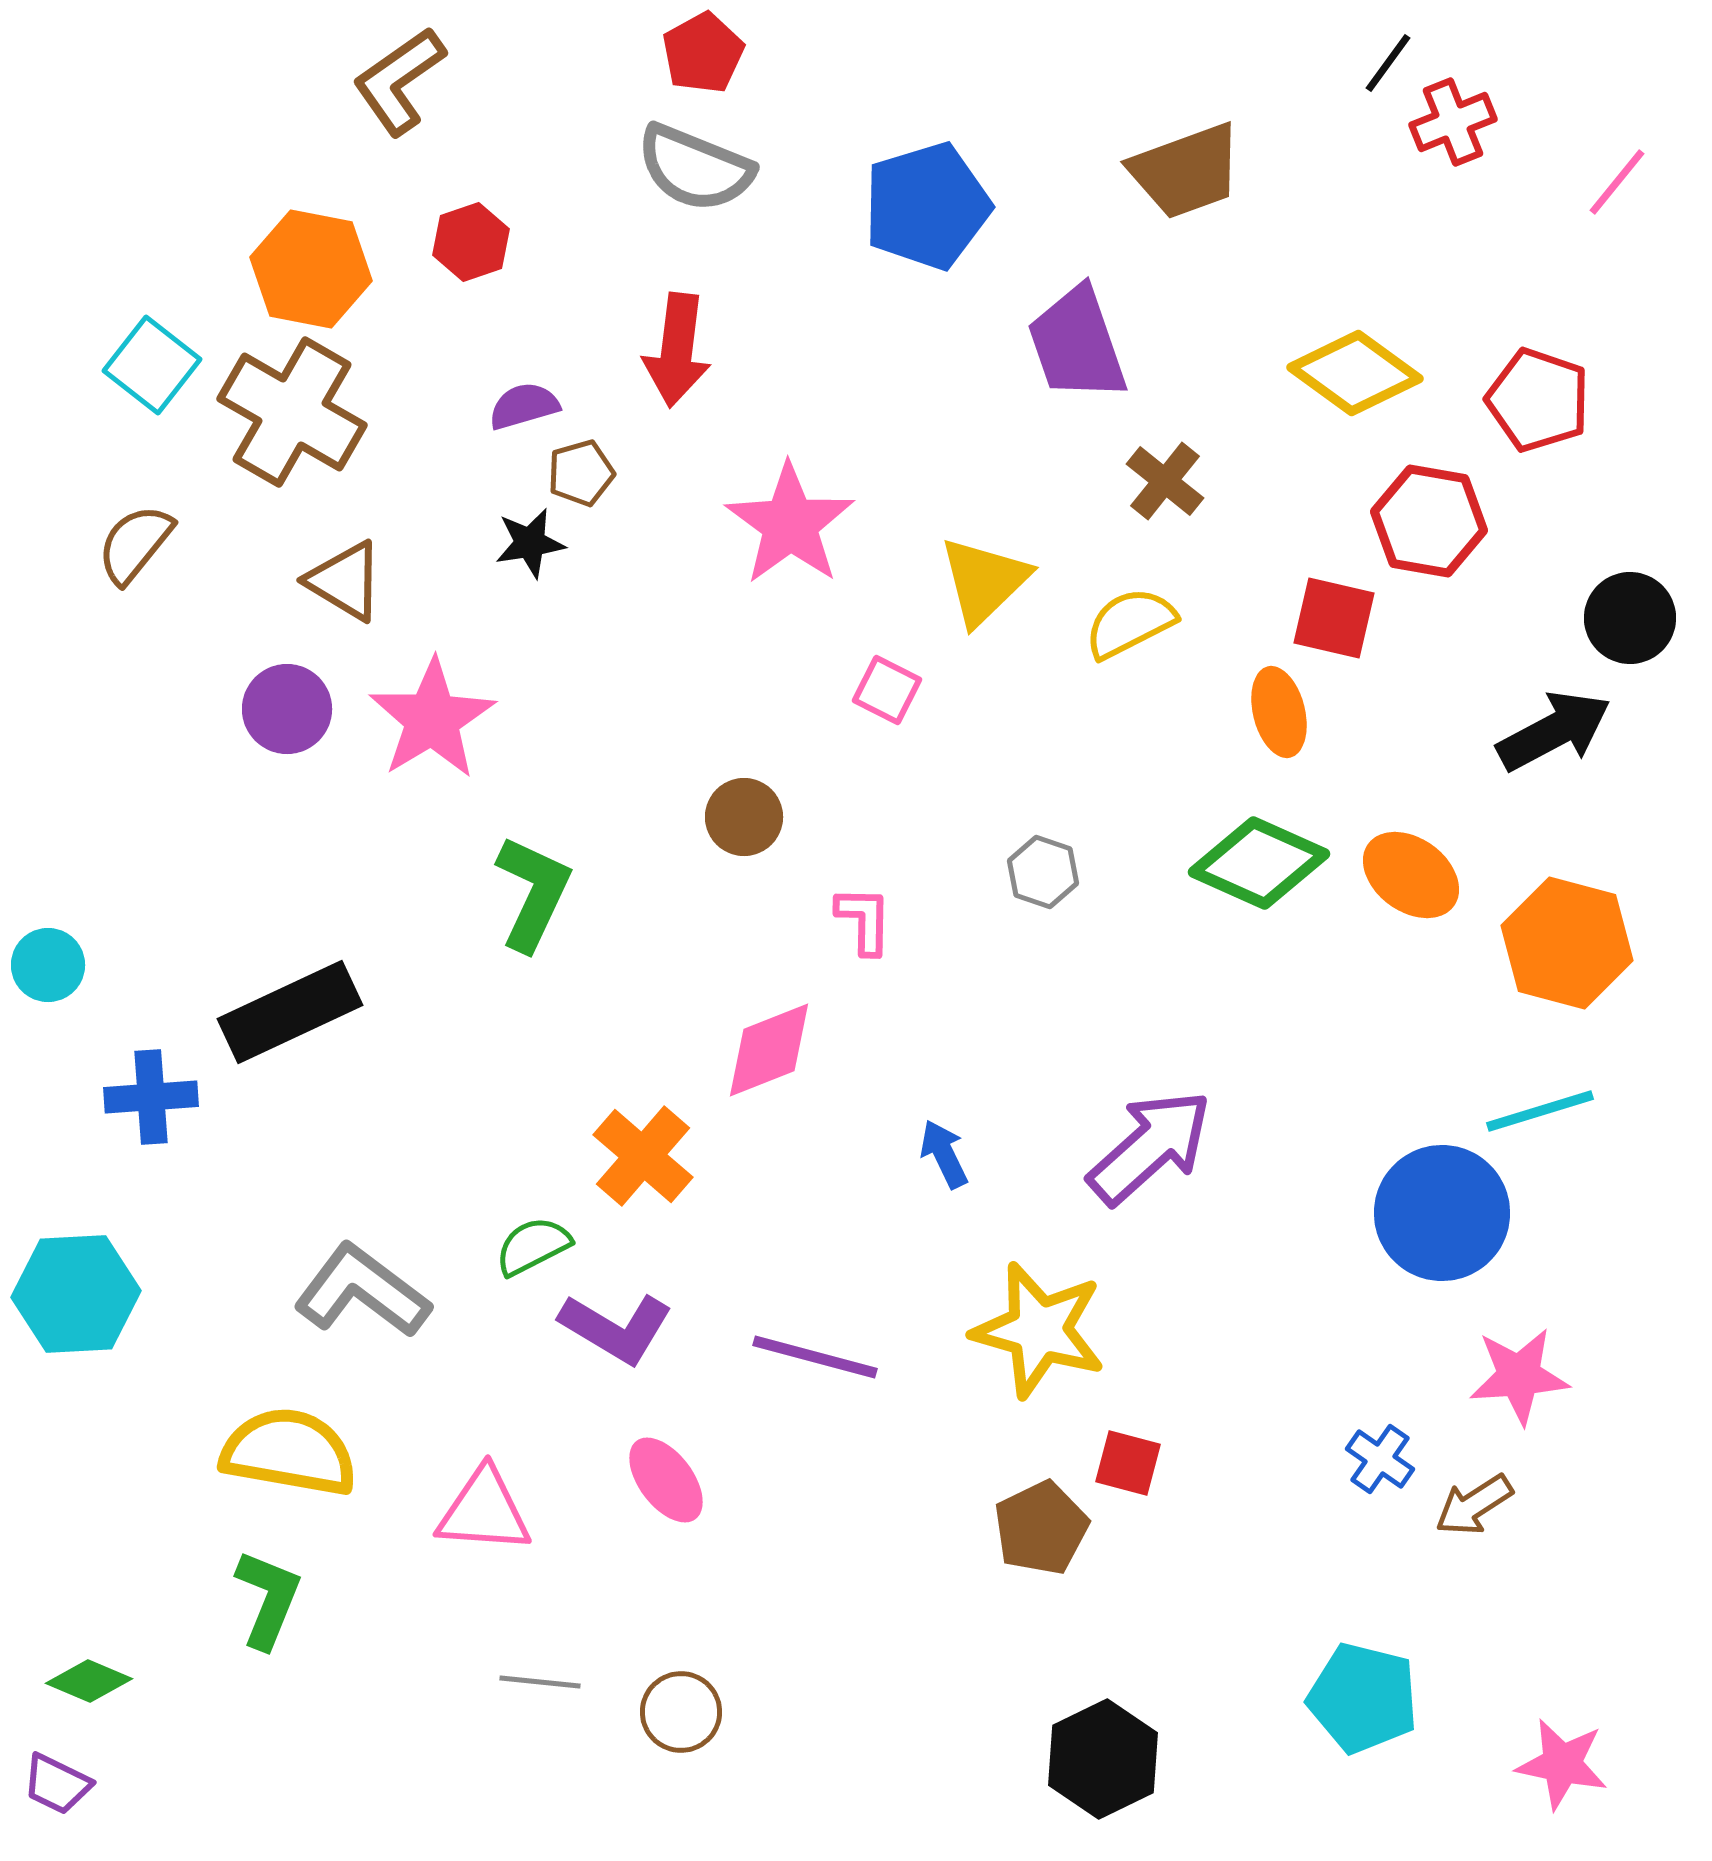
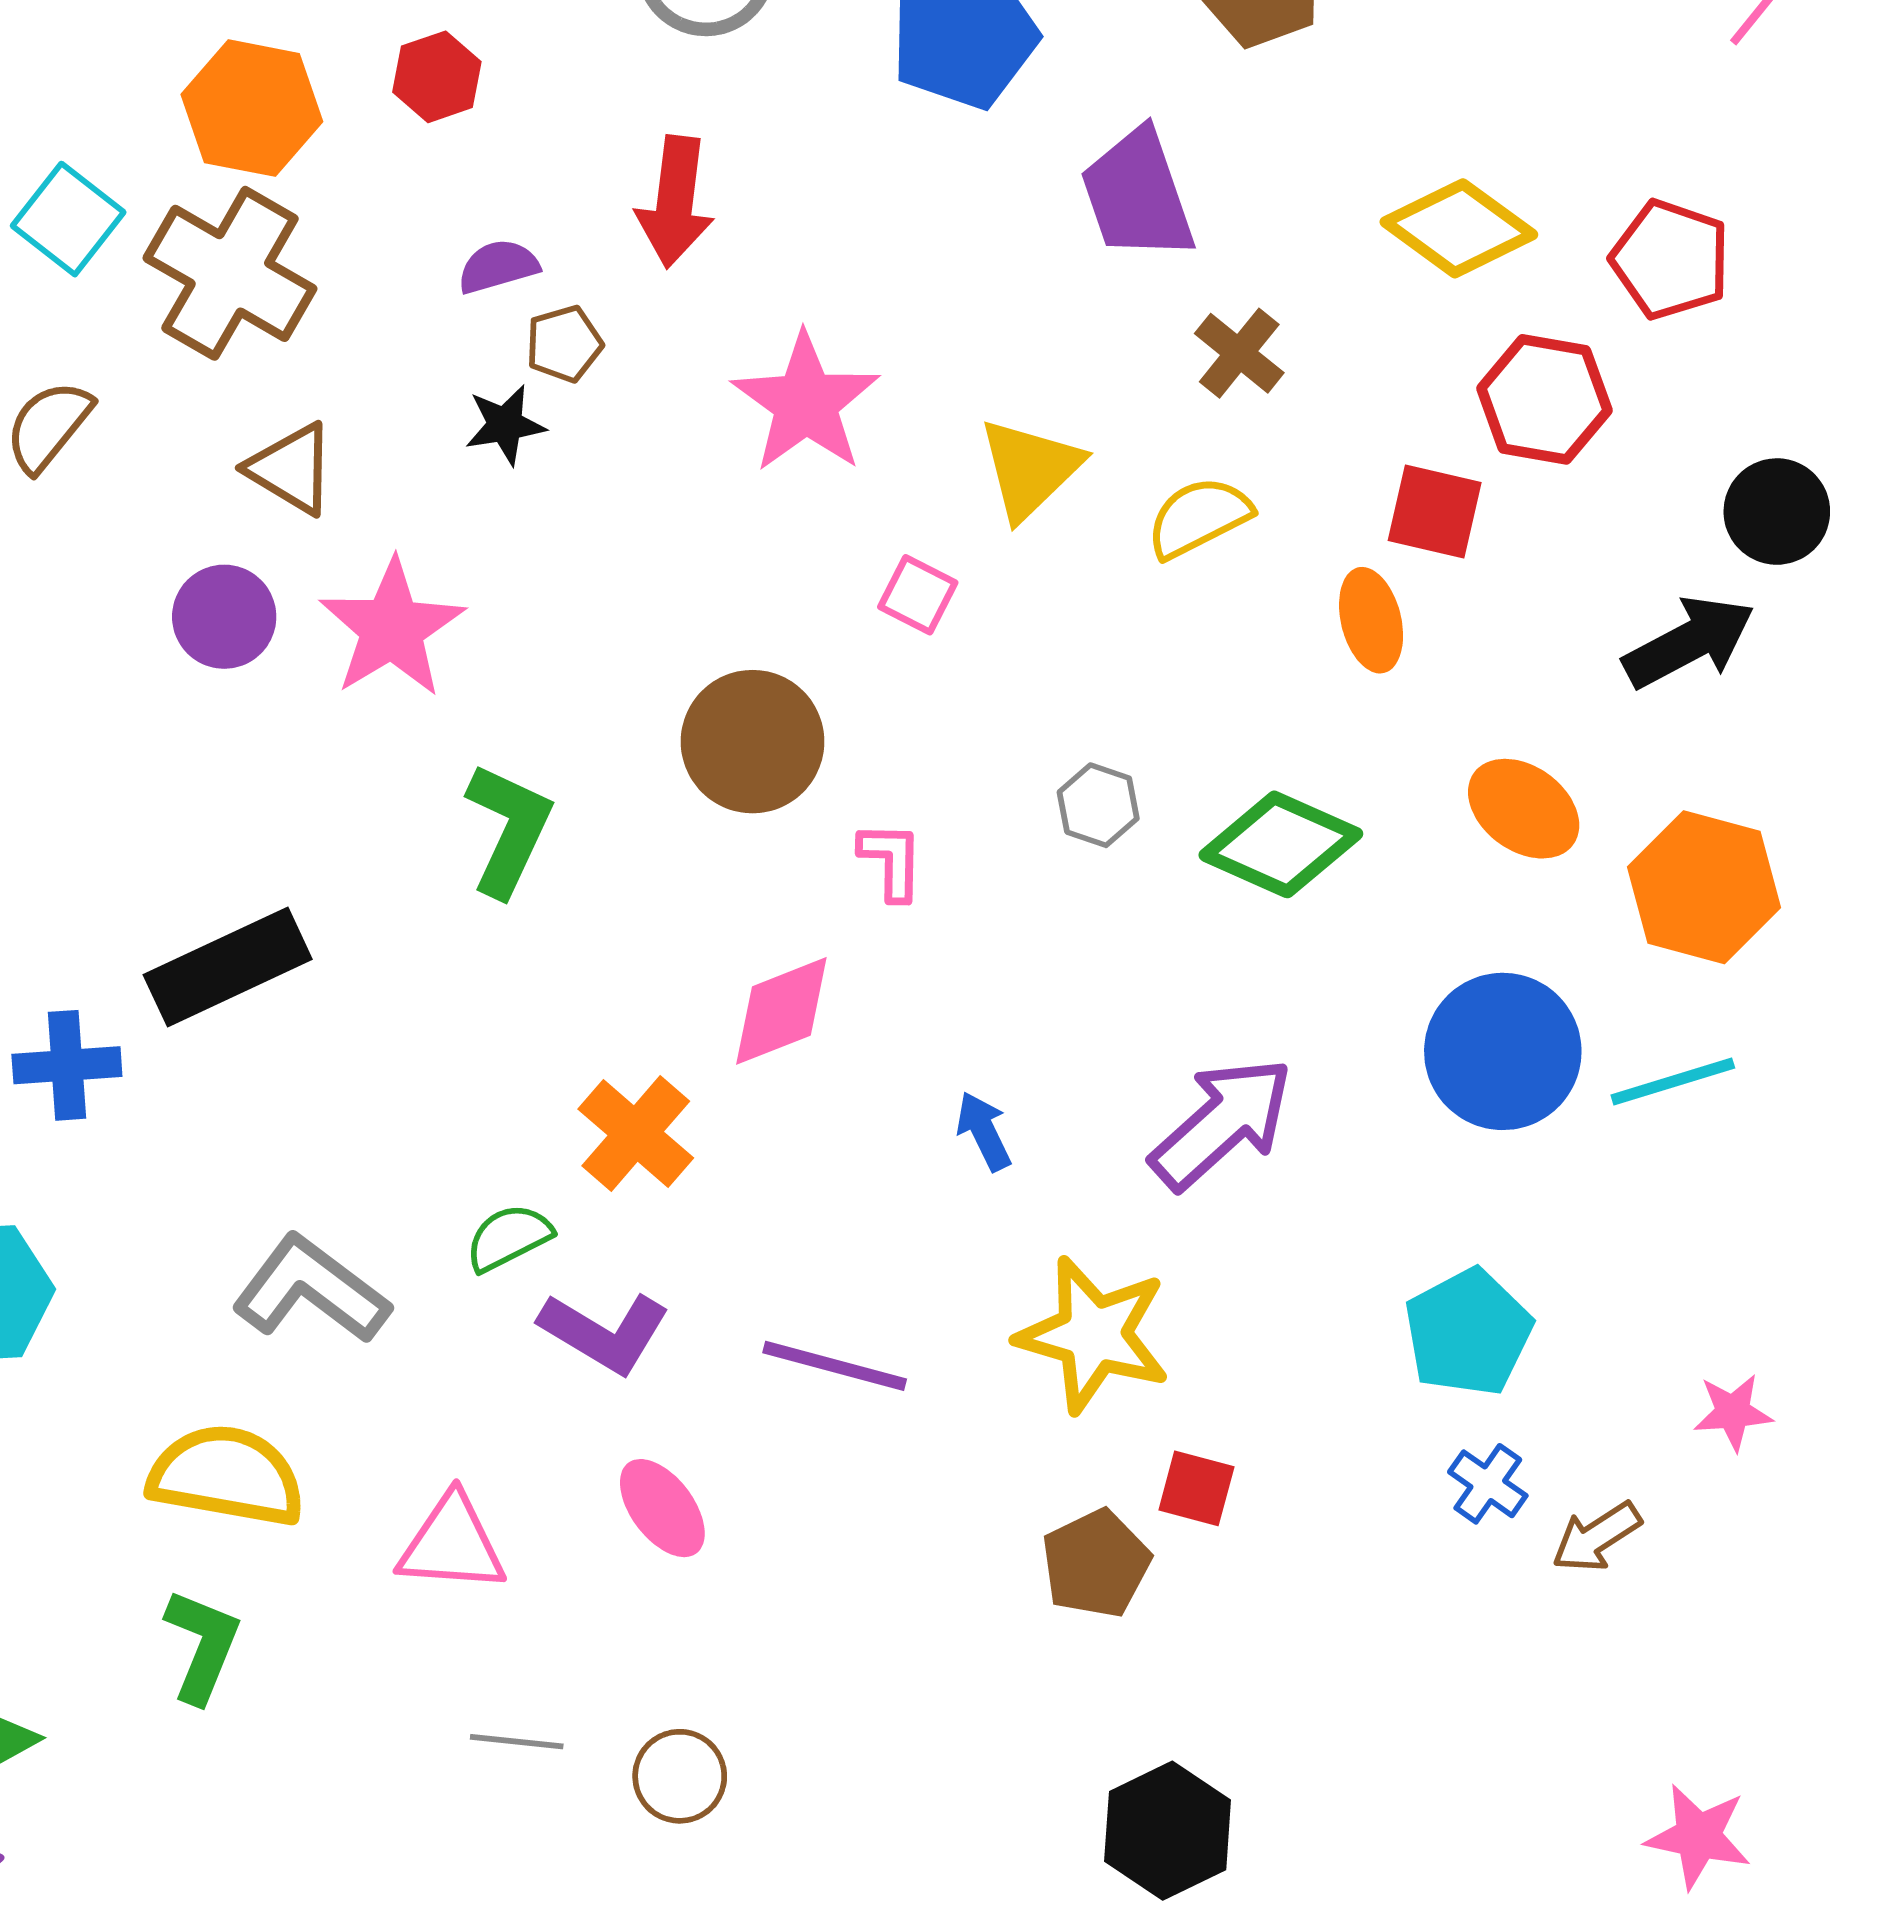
brown circle: (744, 817) -> (753, 742), size x1.6
green diamond: (1259, 863) -> (1281, 844), moved
blue circle: (1442, 1213) -> (1503, 1051), moved
pink star: (1519, 1376) -> (1733, 1412), moved, size x0.7
cyan pentagon: (1363, 1698) -> (1468, 1332), moved, turned 30

